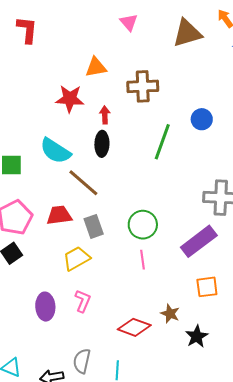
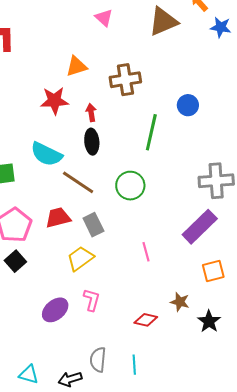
green circle: (143, 225) -> (130, 186), moved
purple ellipse: (45, 307) -> (55, 310), turned 60
red diamond: (134, 327) -> (146, 320), size x0.7

